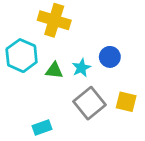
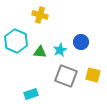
yellow cross: (54, 20) -> (40, 15), size x0.7
gray square: (89, 103) -> (66, 76), turned -30

